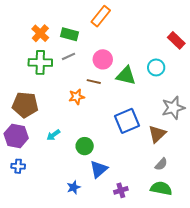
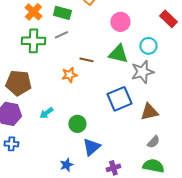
pink circle: (103, 59) -> (120, 22), moved
gray star: (173, 108) -> (142, 72), moved
brown triangle: (157, 134) -> (149, 112), turned 30

